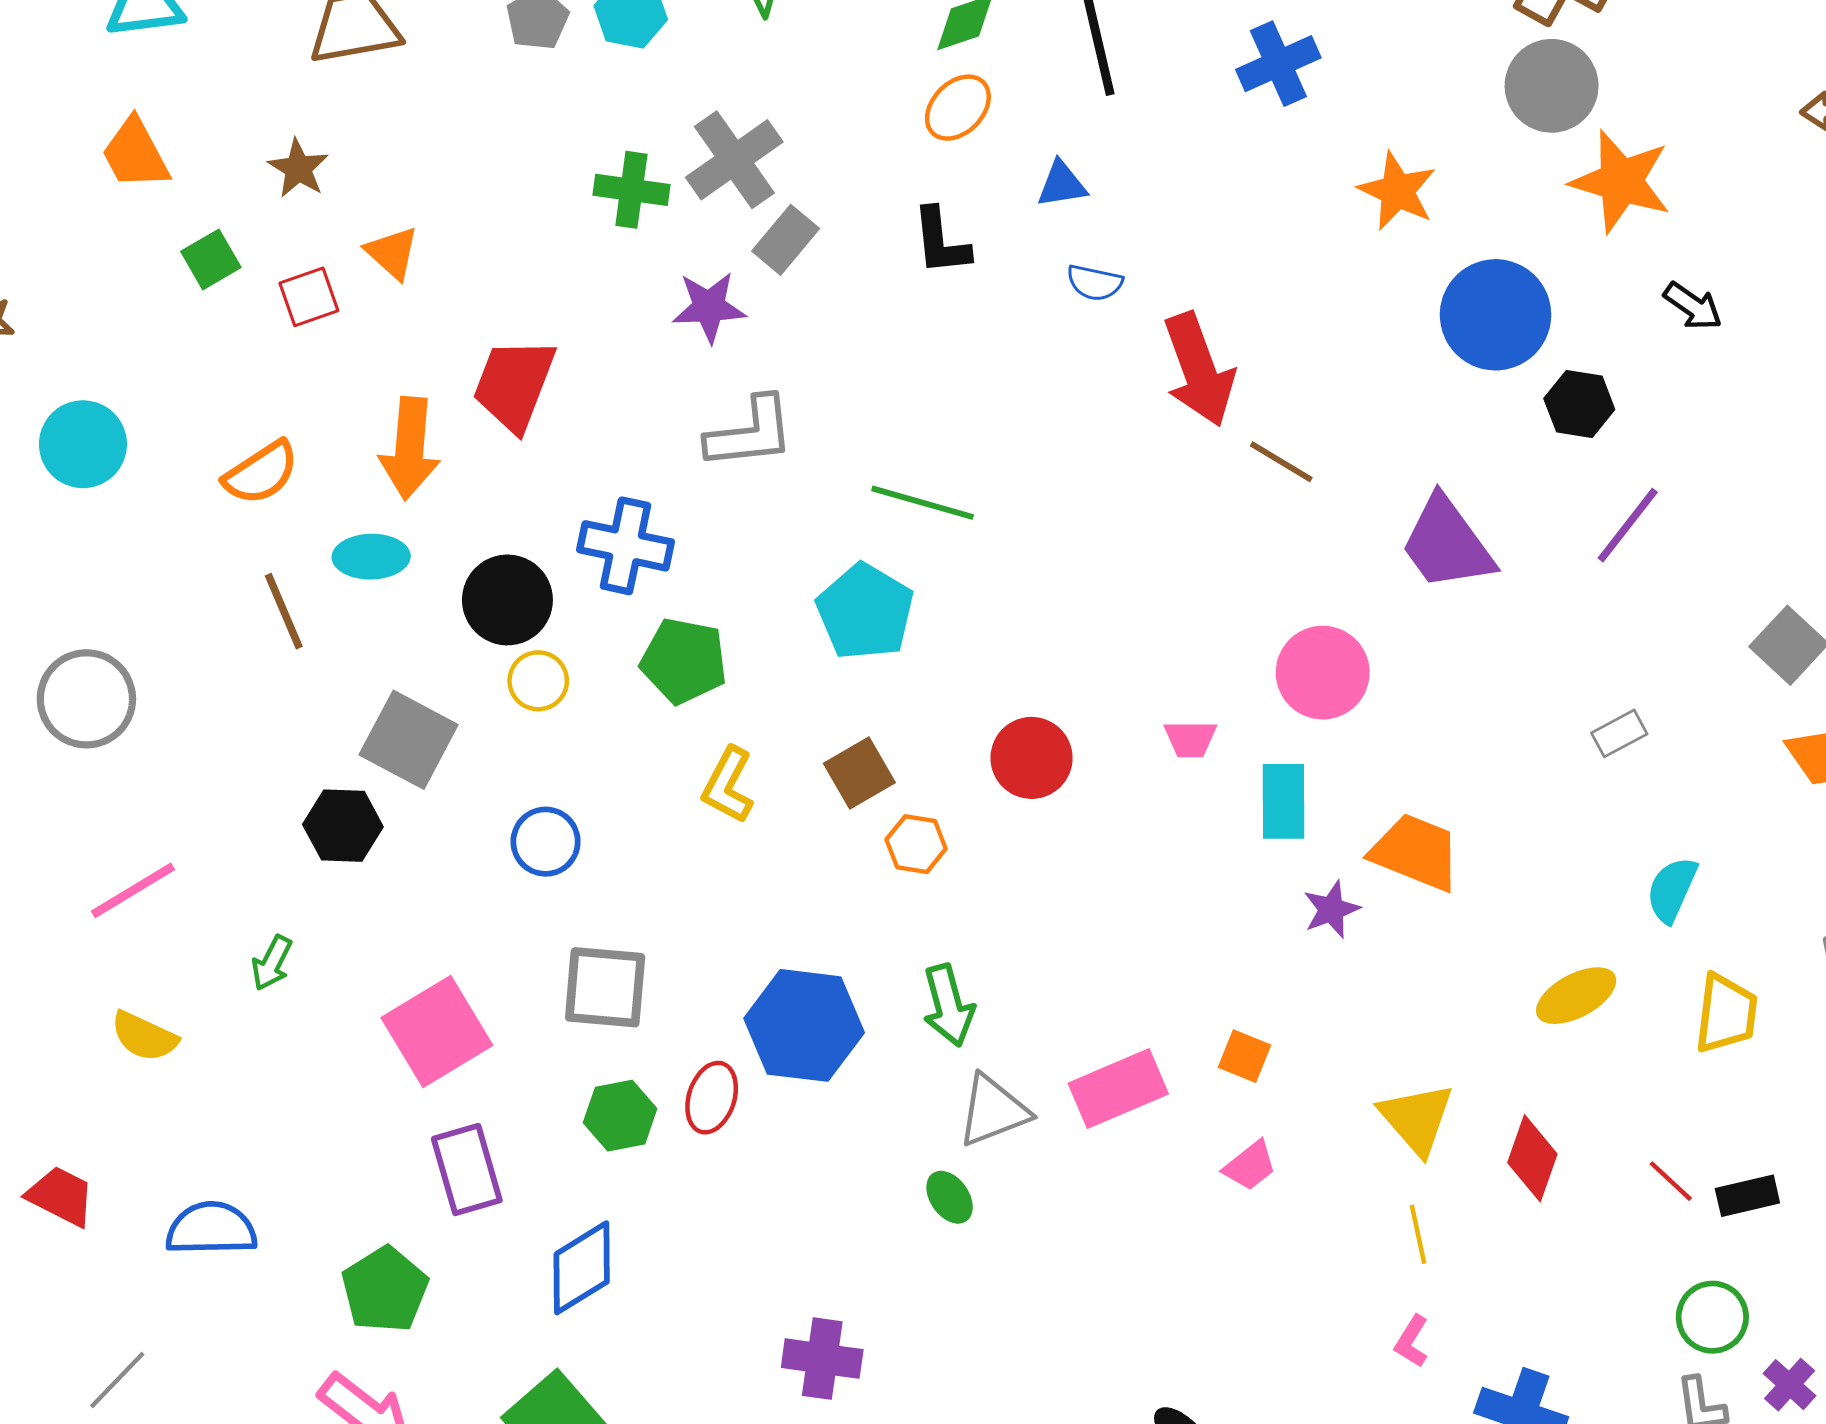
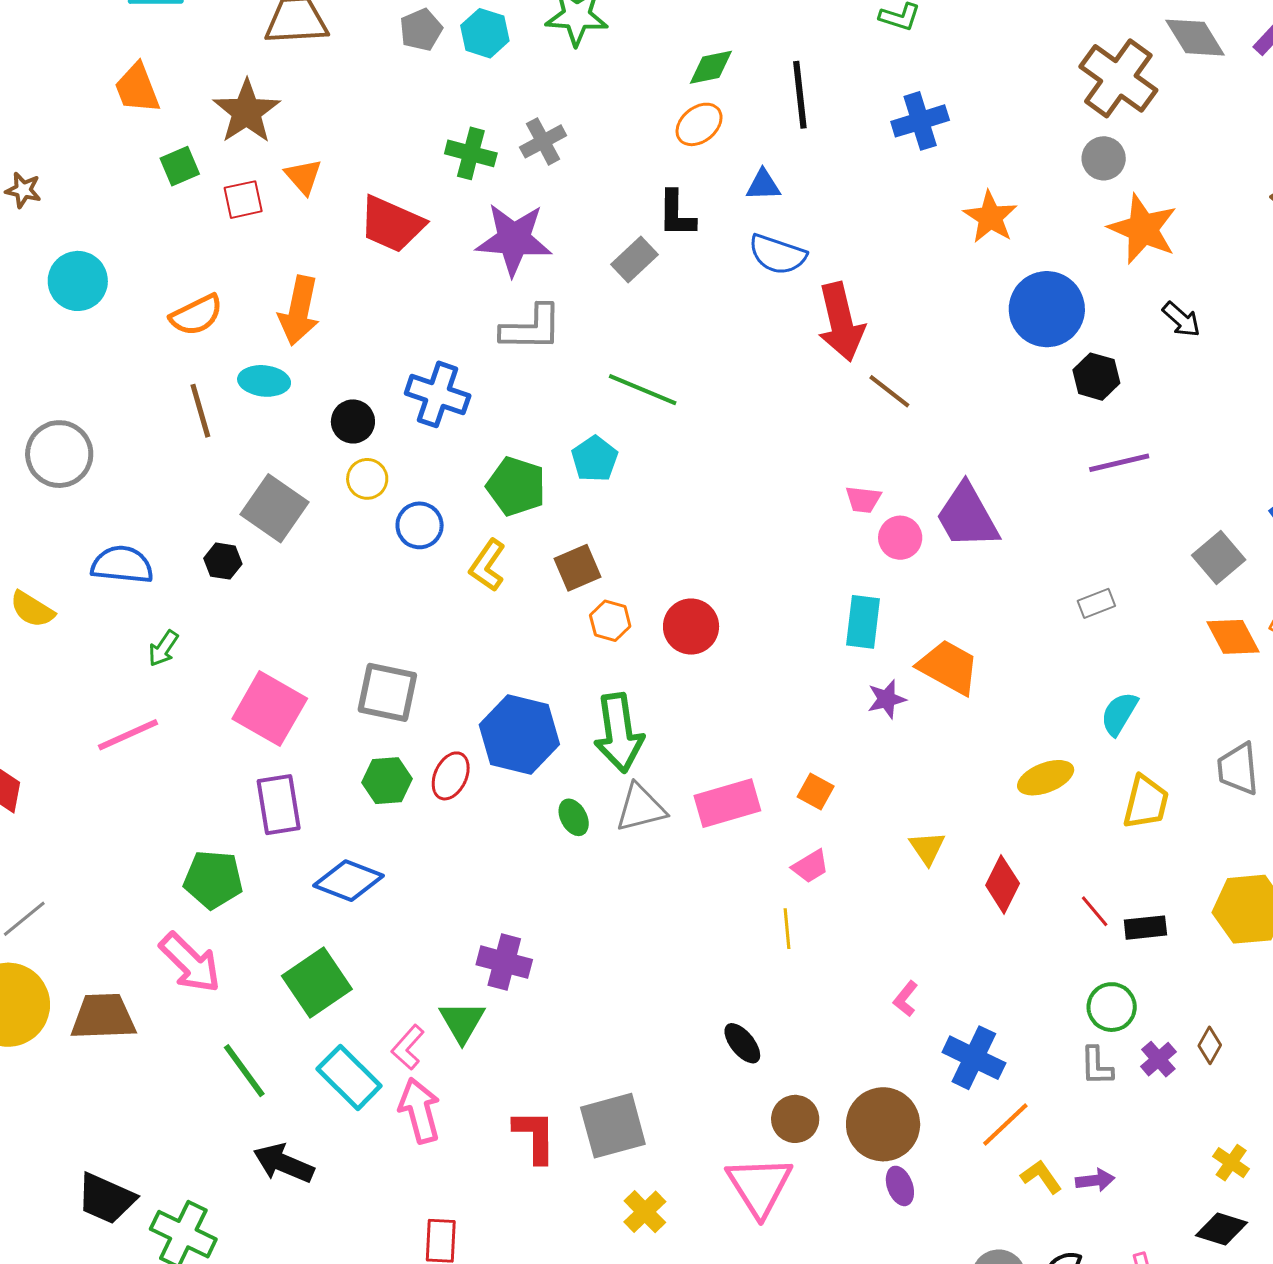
gray circle: (1552, 86) -> (1104, 158), size x0.7
gray cross: (734, 160) -> (543, 141), size x0.7
brown star: (298, 168) -> (247, 112), size x1.6
gray rectangle: (786, 240) -> (635, 259), moved
blue semicircle: (1095, 283) -> (777, 254), size x1.5
purple star: (709, 307) -> (514, 239), size x1.5
red trapezoid: (514, 384) -> (392, 224), moved, turned -94
purple line: (1628, 525) -> (1119, 463), turned 32
purple trapezoid: (1447, 544) -> (967, 516), moved
black circle: (507, 600) -> (353, 421), size x0.7
cyan pentagon: (865, 612) -> (595, 459), size x0.7
green pentagon: (684, 661) -> (516, 486), moved
pink circle: (1323, 673) -> (900, 538), size x0.7
pink trapezoid: (1190, 739) -> (863, 499), moved
red circle: (1032, 758) -> (691, 627), moved
black hexagon: (343, 826) -> (223, 561), size x0.7
blue circle: (546, 842) -> (420, 525), moved
pink line: (133, 890) -> (128, 735), moved
green arrow: (948, 1005) -> (619, 733), size x1.4
pink square: (437, 1032) -> (270, 709), turned -36
yellow semicircle: (144, 1036) -> (32, 609), moved
yellow triangle: (1417, 1119) -> (927, 848), size x0.7
green ellipse: (950, 1197) -> (574, 817), moved
blue semicircle: (211, 1229) -> (122, 565), moved
yellow line: (1418, 1234) -> (787, 929), moved
blue diamond: (582, 1268) -> (349, 881), turned 46
green pentagon: (385, 1290) -> (213, 879), turned 30

